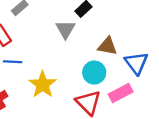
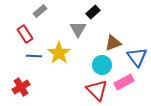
brown triangle: (107, 46) -> (113, 43), turned -30
yellow star: (43, 85) -> (59, 53), moved

